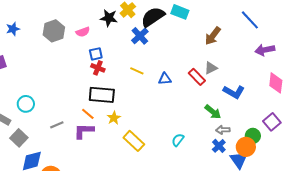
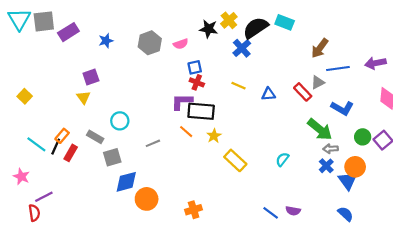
blue line: (250, 20) -> (338, 68), moved, turned -55
green arrow: (213, 112) -> (320, 129), size x1.4
purple L-shape: (84, 131) -> (182, 102), moved
green circle: (253, 136) -> (363, 137), moved
gray square: (19, 138) -> (112, 157), turned 30

